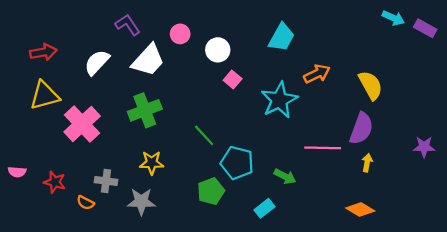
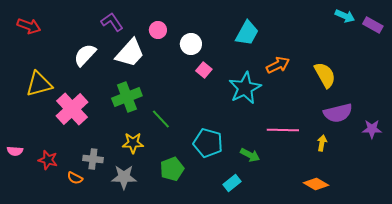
red arrow: (43, 52) -> (29, 26), moved, turned 30
purple semicircle: (361, 129) -> (338, 113), moved, turned 56
green line: (204, 135) -> (161, 119), moved
green pentagon: (211, 191) -> (172, 169), moved

